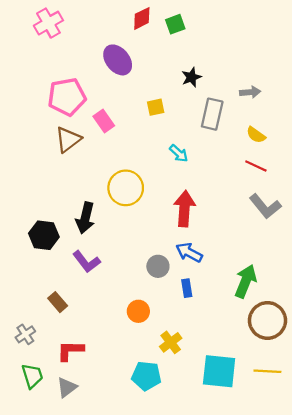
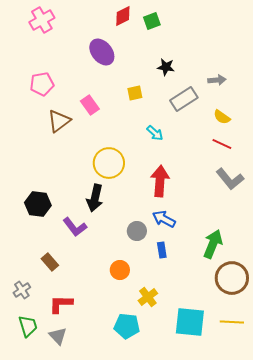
black star: (191, 77) -> (166, 67), turned 30
pink pentagon: (67, 97) -> (42, 84), moved, size x0.7
gray rectangle: (212, 114) -> (184, 99), turned 44
black arrow: (85, 218) -> (95, 198), moved
gray triangle: (67, 387) -> (58, 336), turned -36

